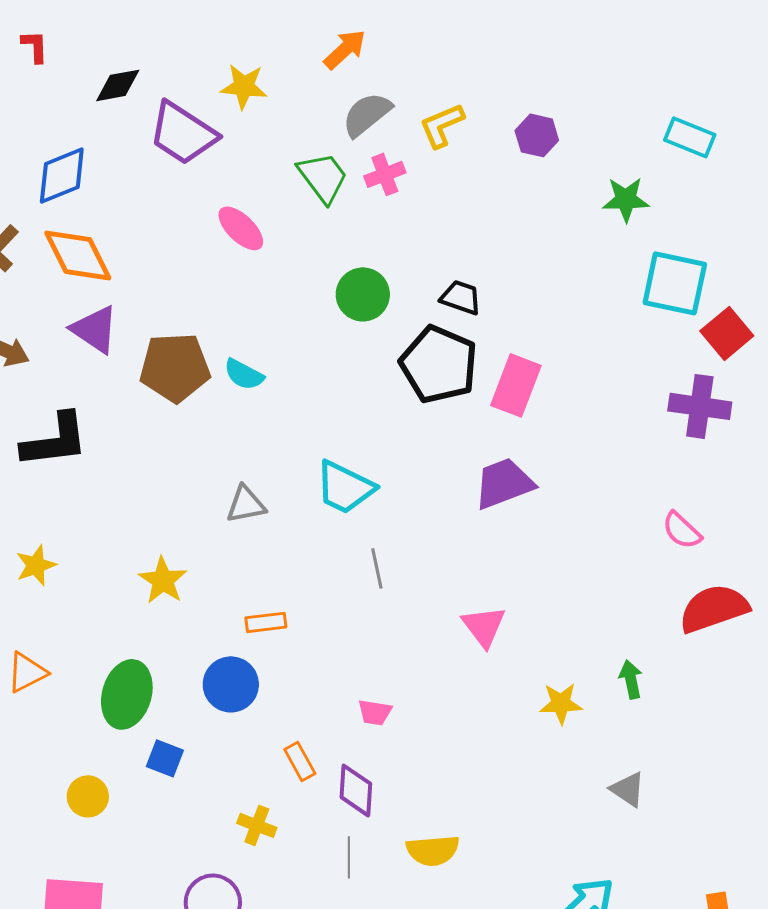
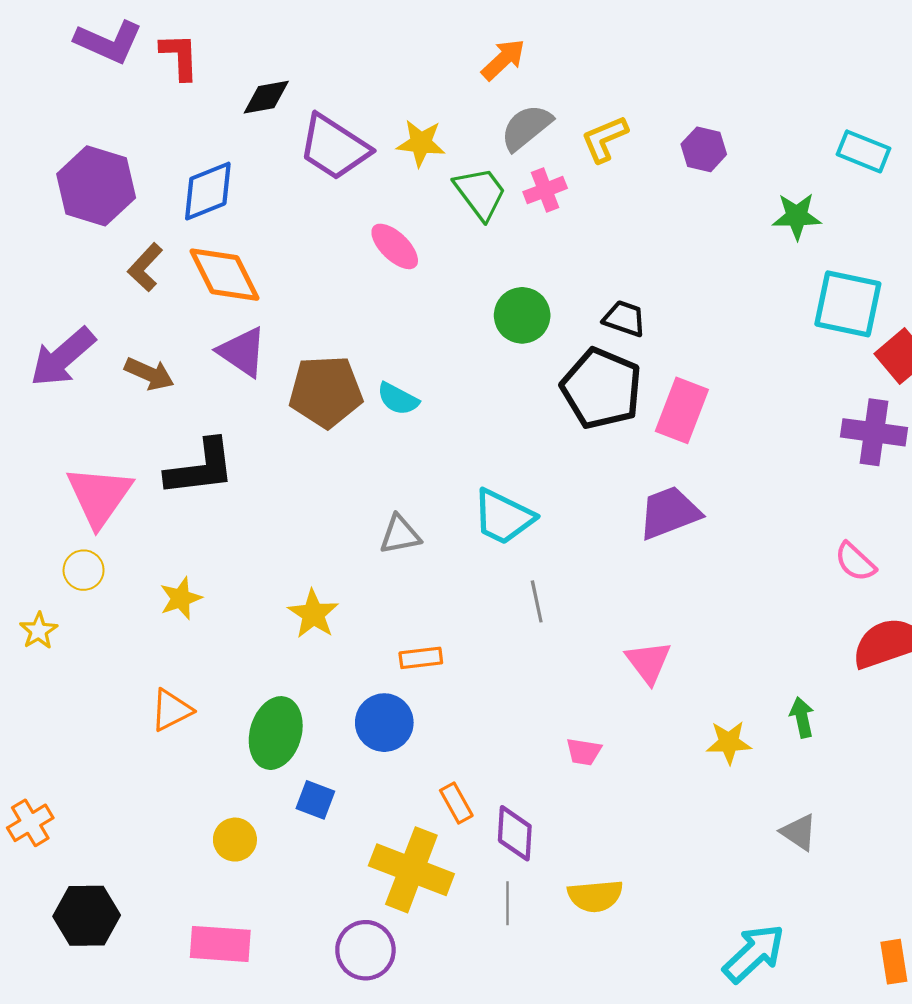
red L-shape: (35, 46) -> (180, 56), size x1.4
yellow star: (244, 86) -> (421, 143), moved
pink trapezoid: (375, 712) -> (584, 752), moved
yellow cross: (257, 825) -> (411, 870), size x2.0

